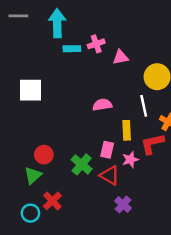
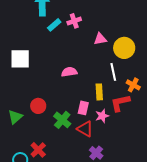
cyan rectangle: (72, 49) -> (54, 25), turned -40
pink triangle: (121, 57) -> (100, 39), moved
pink semicircle: (102, 105) -> (69, 72), moved
red circle: (44, 155) -> (38, 106), moved
green triangle: (33, 175) -> (15, 117), moved

